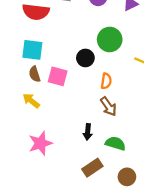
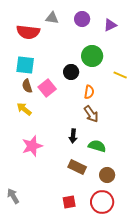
pink square: (58, 76) -> (47, 88), turned 36
brown rectangle: (92, 168) -> (77, 167), turned 60

